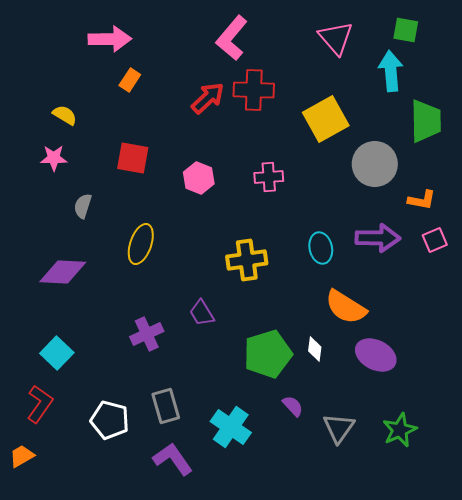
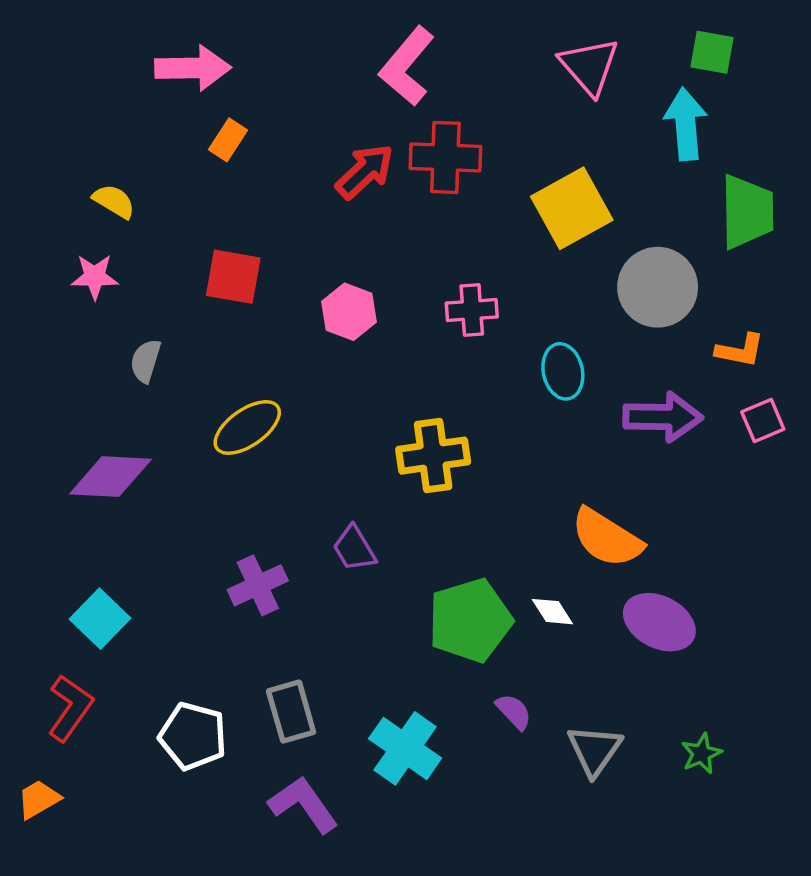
yellow ellipse: (141, 244) -> (247, 427), turned 36
cyan ellipse: (321, 248) -> (563, 371), moved
white diamond: (315, 349) -> (552, 612), turned -40
green star: (400, 430) -> (701, 754), size x0.7

